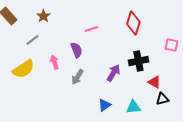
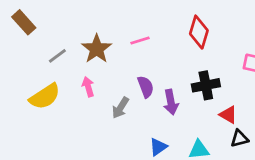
brown star: (43, 16) -> (97, 49), moved, size x1.5
purple semicircle: (76, 50) -> (146, 87), moved
purple arrow: (113, 73) -> (171, 102), turned 138

